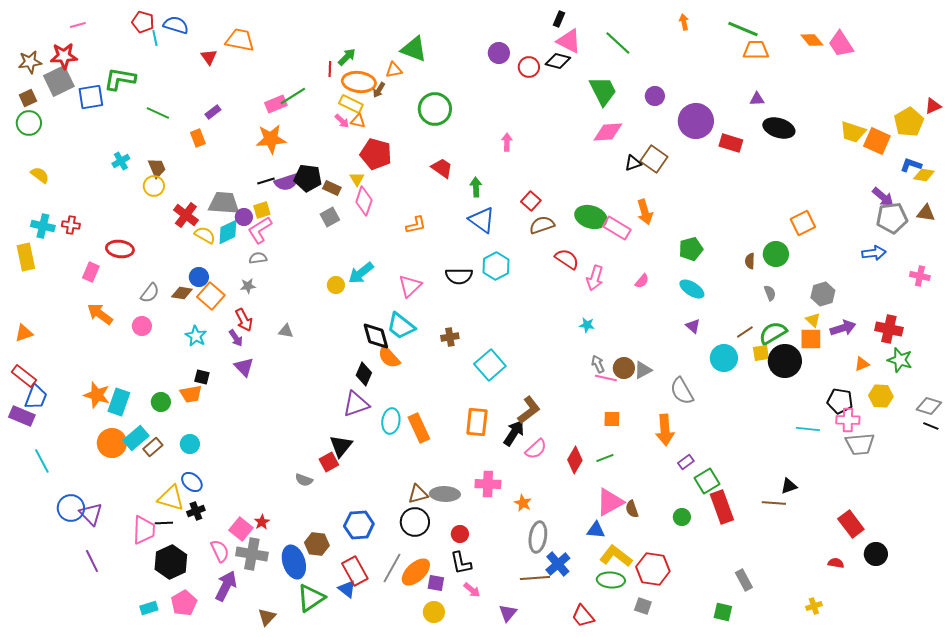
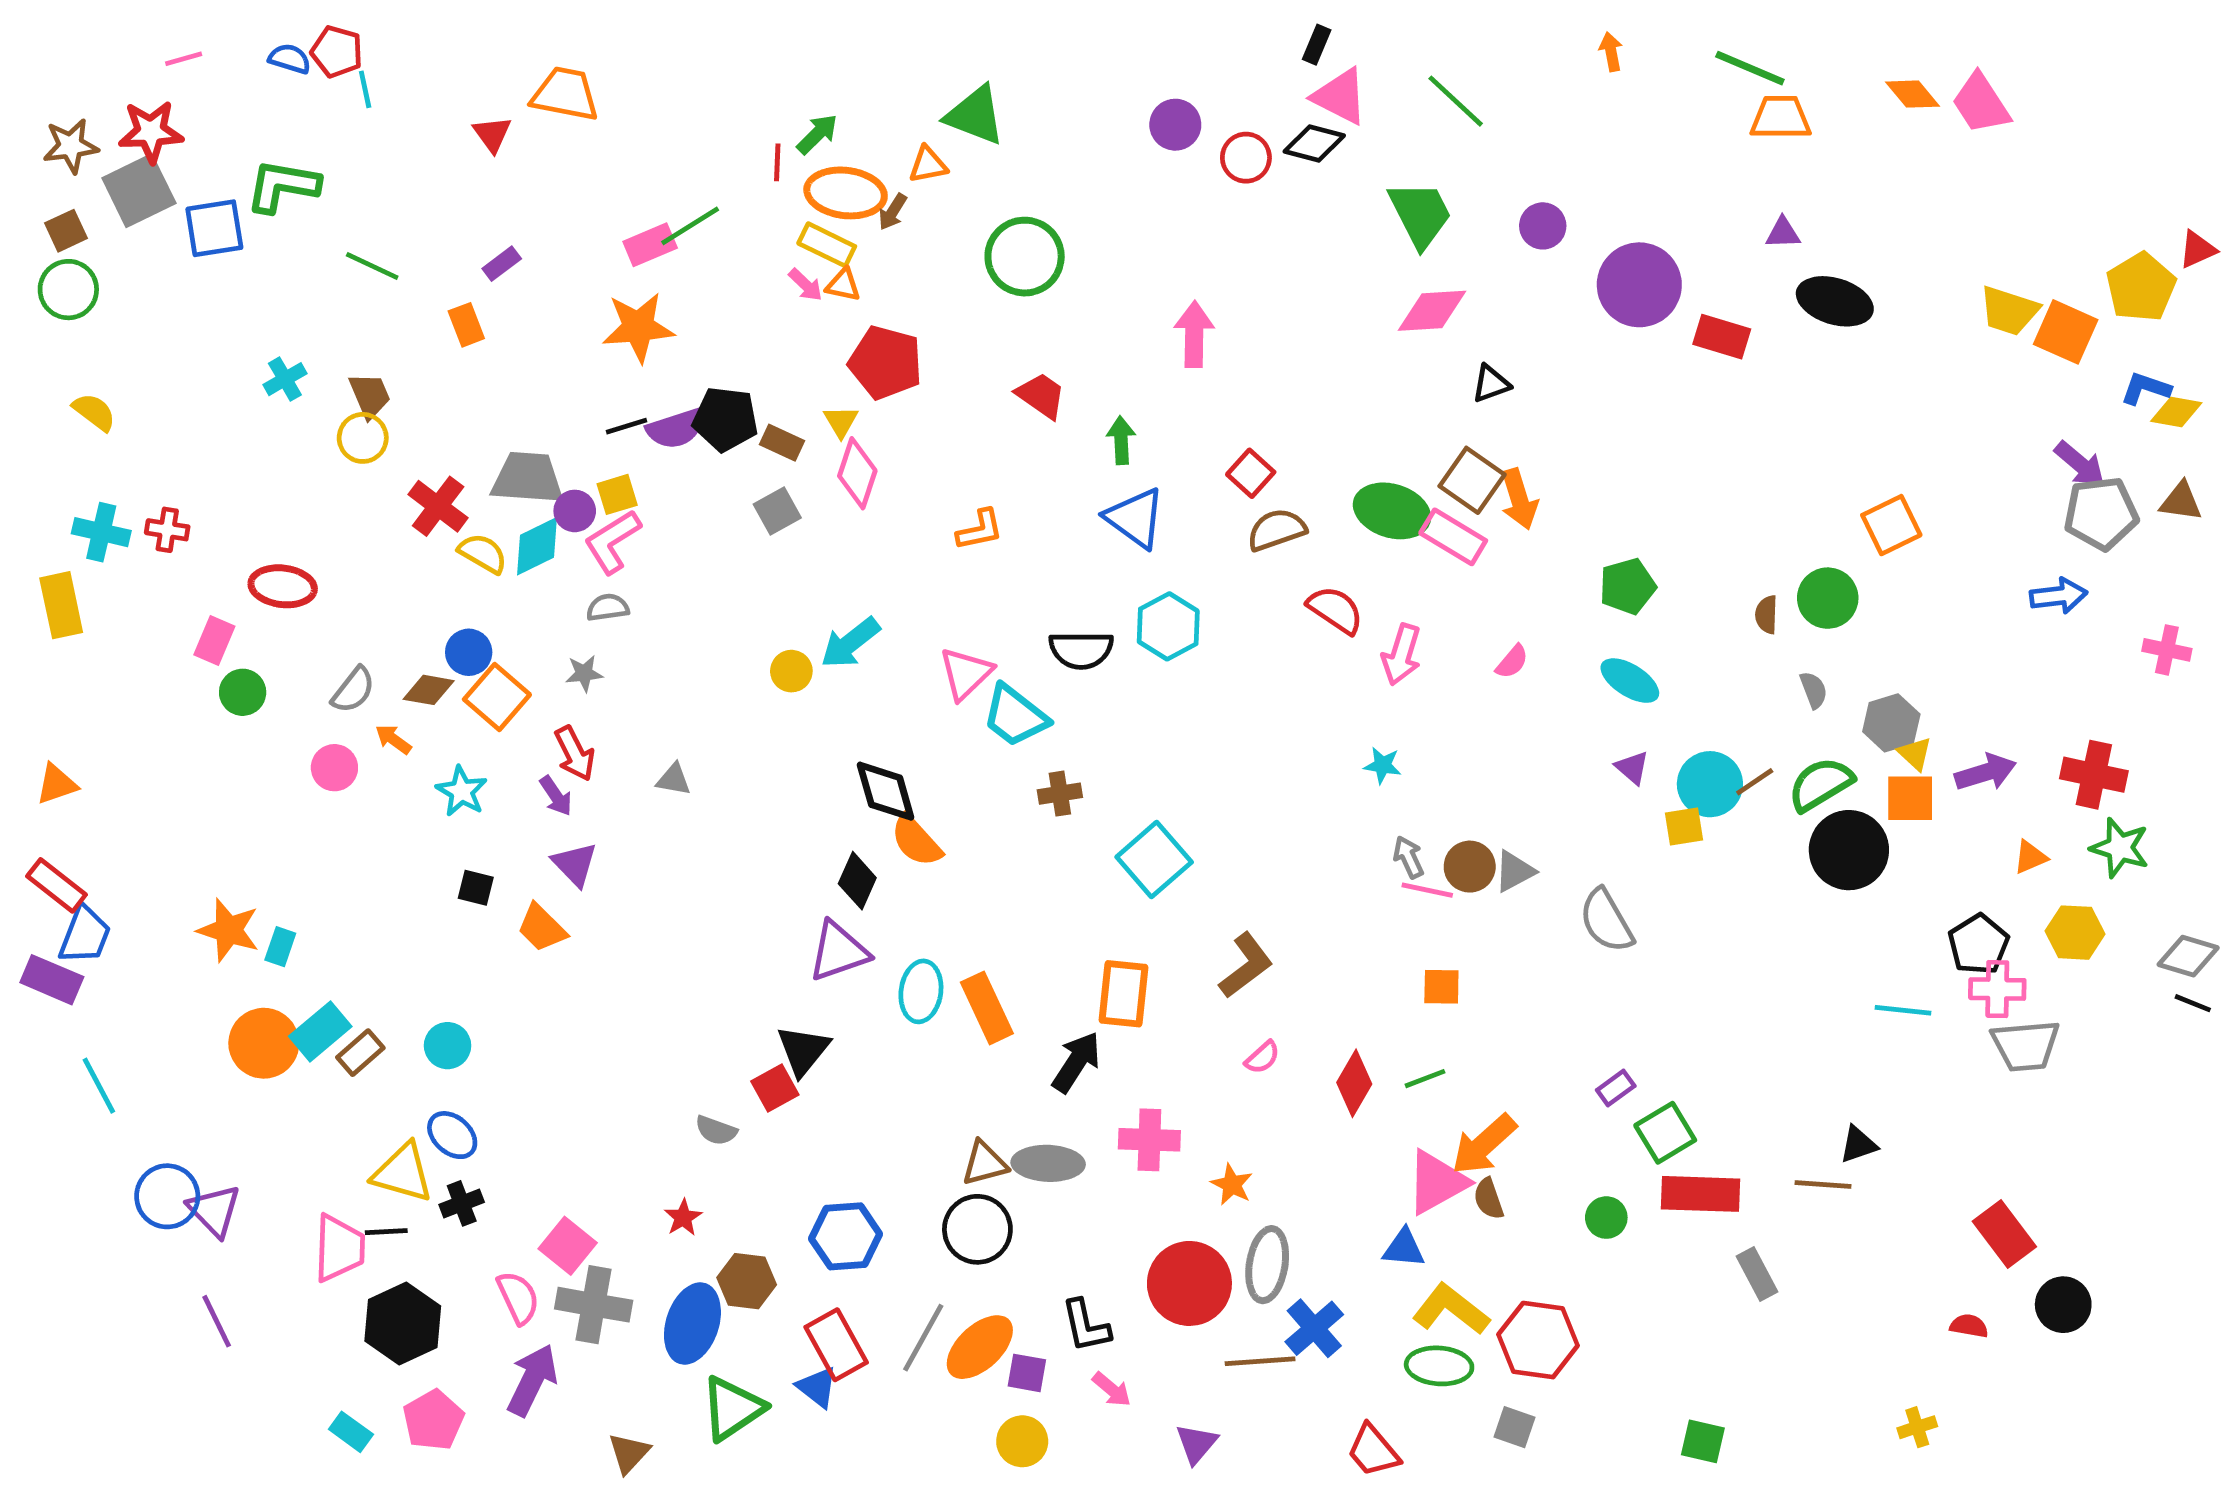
blue semicircle: (176, 25) -> (290, 59), moved, size x0.7
pink arrow: (507, 142) -> (1194, 334), size x1.5
brown square: (654, 159) -> (1472, 480), moved
gray hexagon: (823, 294) -> (1891, 723), moved
orange arrow: (100, 314) -> (393, 739), moved, size x0.6
cyan trapezoid: (401, 326) -> (1015, 716), moved
yellow square: (761, 353) -> (1684, 827), moved
cyan circle: (724, 358) -> (1710, 784), moved
orange trapezoid: (191, 394) -> (542, 928), moved, turned 55
black pentagon: (840, 401) -> (1978, 944), turned 30
cyan rectangle: (119, 402) -> (280, 947), size x0.6
green circle: (161, 402) -> (243, 692), moved
orange arrow: (665, 430) -> (1484, 1145), moved, turned 52
black arrow: (514, 433) -> (1076, 1062), moved
pink semicircle: (536, 449) -> (1262, 1057), size x0.7
red rectangle: (722, 507) -> (1701, 1194), turned -68
red star: (262, 522) -> (683, 1218), moved
red circle: (460, 534) -> (1189, 1283), moved, size x2.0
blue ellipse: (294, 562) -> (692, 1324), turned 36
gray rectangle: (744, 580) -> (1757, 1274), moved
cyan rectangle: (149, 608) -> (351, 1432), turned 54

